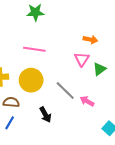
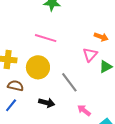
pink arrow: (87, 101) -> (84, 110), moved
black arrow: (45, 115) -> (47, 103), turned -56

